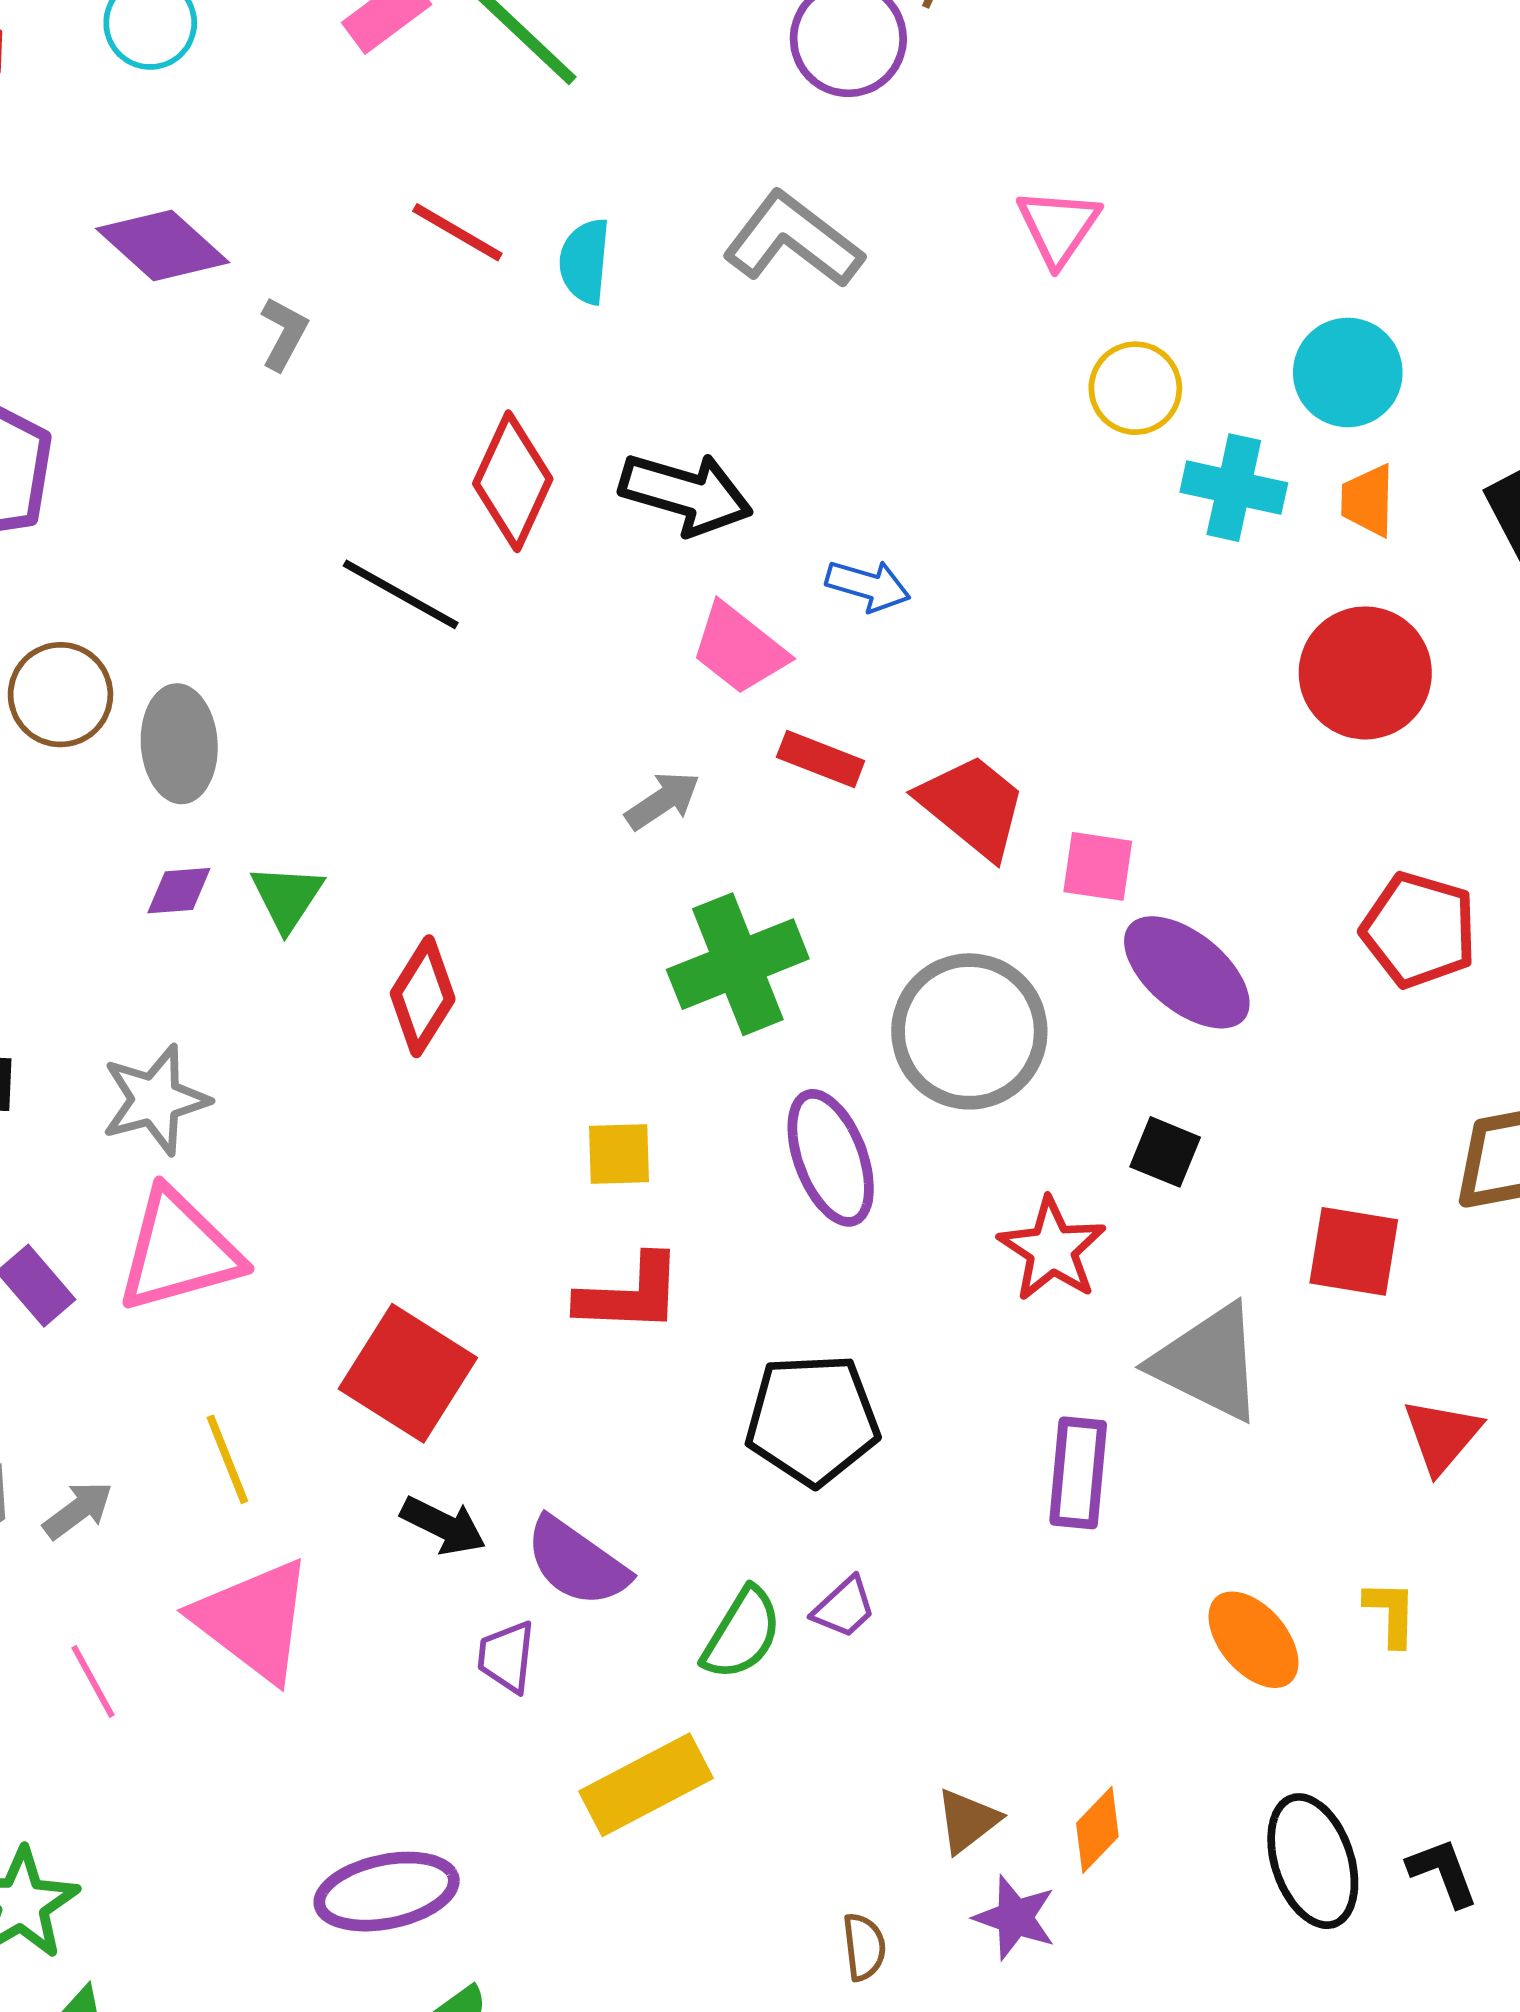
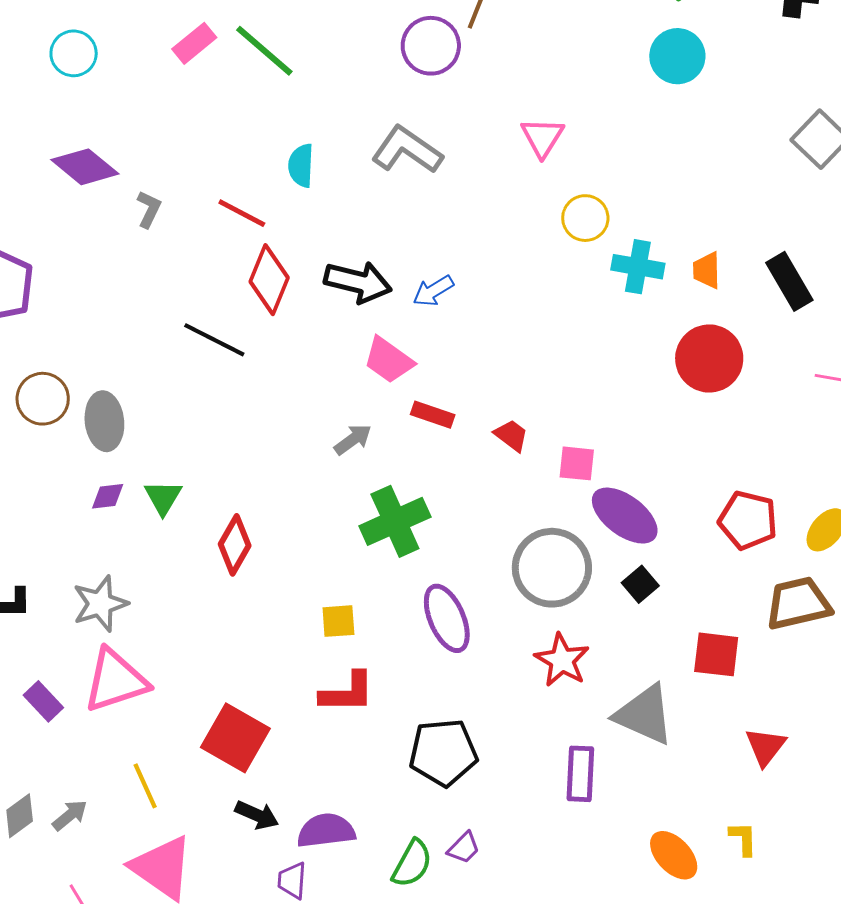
red line: (457, 232) -> (242, 213), moved
cyan circle: (1348, 372) -> (677, 56), moved
blue arrow: (868, 586) -> (433, 291), moved, turned 135
red trapezoid: (972, 806) -> (511, 435), size x0.6
red pentagon: (1419, 930) -> (748, 520), moved
gray circle: (969, 1031) -> (552, 568), moved
black square: (1165, 1152) -> (640, 584), moved, turned 30
purple semicircle: (577, 1562) -> (326, 831), turned 140

